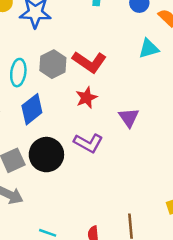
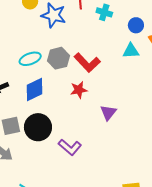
cyan triangle: (149, 49) -> (131, 51), moved
cyan ellipse: (18, 73) -> (30, 59), turned 50
purple L-shape: (88, 143) -> (70, 147), moved

